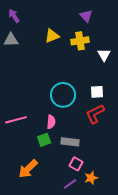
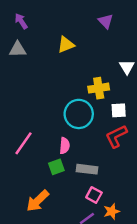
yellow cross: (80, 41) -> (99, 88), moved
pink line: (16, 120) -> (23, 143), turned -40

